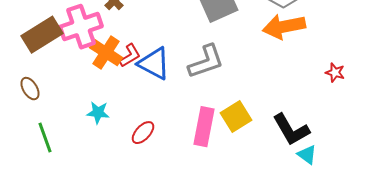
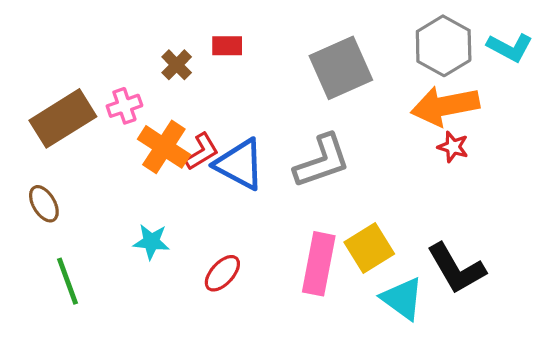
pink cross: (81, 27) -> (124, 106), size x0.5
red star: (335, 73) -> (453, 147), moved
cyan triangle: (307, 155) -> (402, 299), moved, size x1.4

